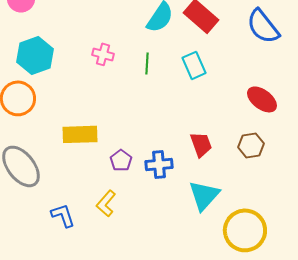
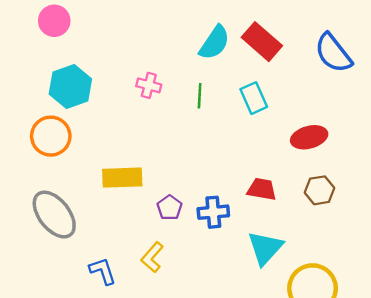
red ellipse: (262, 99) -> (309, 137), moved, turned -52
red trapezoid: (201, 144) -> (262, 189), turned -60

